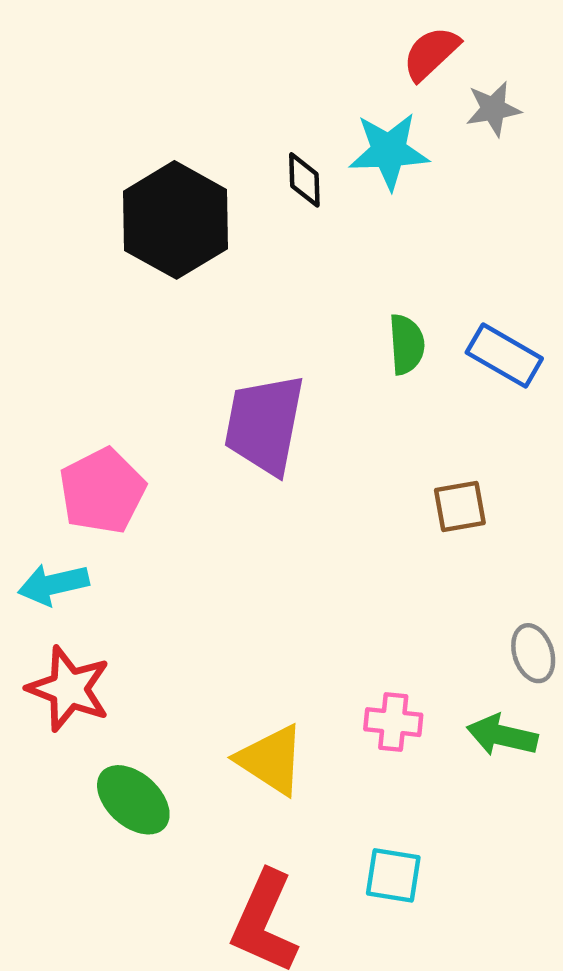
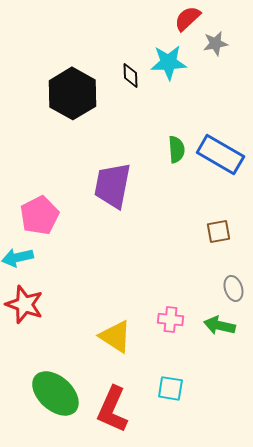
blue rectangle: (504, 355) -> (220, 154), size x1.4
brown square: (460, 507) -> (218, 231), moved
green ellipse: (133, 800) -> (55, 393), moved, size x1.4

